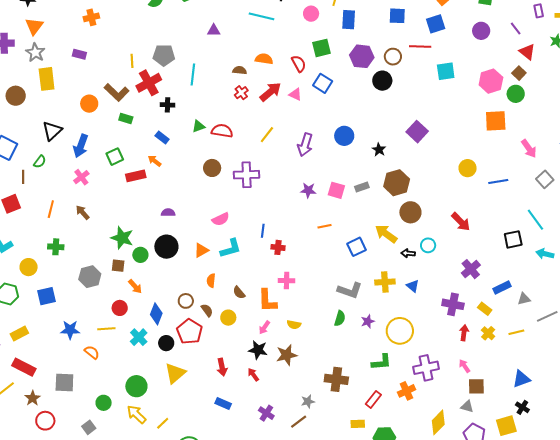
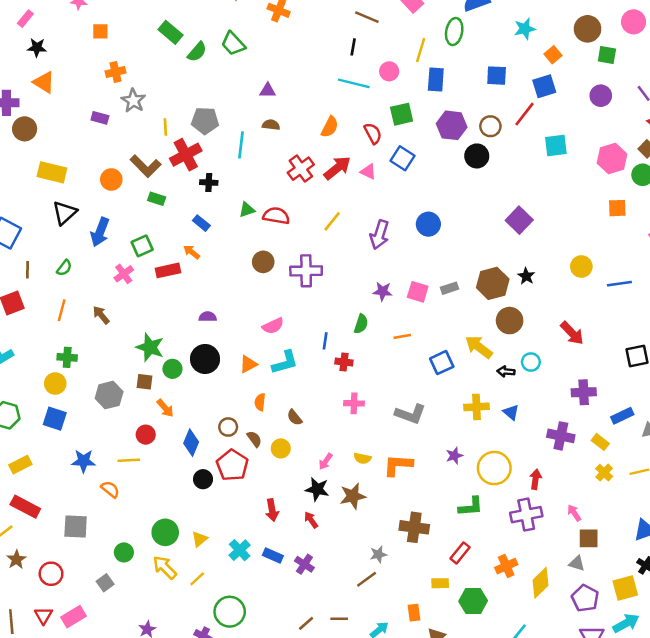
cyan line: (261, 16) -> (354, 83), moved
orange triangle: (34, 26) -> (44, 82), turned -36
red line: (420, 46) -> (525, 114), turned -55
gray star: (35, 53) -> (133, 101), moved
orange semicircle: (264, 59) -> (330, 127), turned 108
brown semicircle: (240, 70) -> (271, 125), moved
yellow rectangle: (47, 79) -> (52, 172), moved, turned -70
red cross: (241, 93) -> (301, 169), size x1.5
brown circle: (16, 96) -> (25, 129), moved
orange square: (496, 121) -> (617, 208), size x0.7
black star: (379, 150) -> (526, 276), moved
green semicircle: (40, 162) -> (64, 268), moved
pink cross: (81, 177) -> (124, 274), moved
yellow circle: (29, 267) -> (55, 384), moved
purple cross: (471, 269) -> (584, 392), turned 36
gray L-shape: (350, 290) -> (410, 414), moved
blue square: (47, 296) -> (55, 419), turned 30
orange L-shape: (267, 301) -> (398, 465), moved, turned 95
green semicircle: (340, 318) -> (361, 324), moved
red arrow: (464, 333) -> (536, 479), moved
cyan cross: (139, 337) -> (240, 550), moved
yellow triangle: (175, 373) -> (200, 539), moved, size x0.6
orange cross: (406, 391) -> (506, 566), moved
brown star: (33, 398) -> (16, 559), moved
purple cross: (266, 413) -> (304, 564), moved

